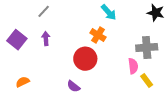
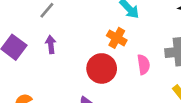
pink semicircle: (133, 66) -> (143, 65), moved

